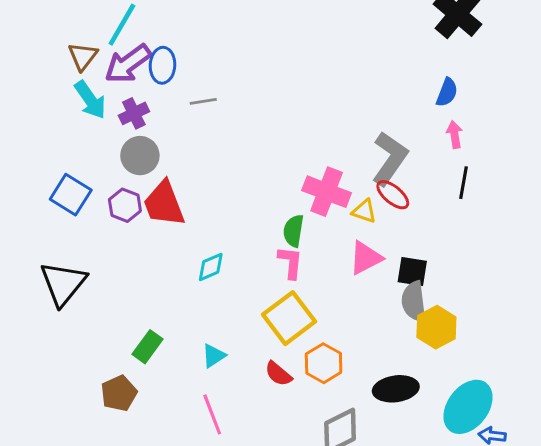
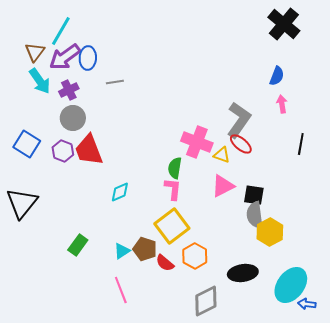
black line: (464, 183) -> (301, 144), moved
brown pentagon: (119, 393) -> (145, 249), moved, turned -30

